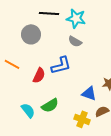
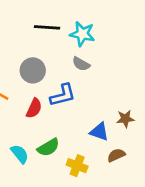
gray circle: (31, 34) -> (33, 70), moved
yellow cross: (82, 119) -> (77, 166), moved

